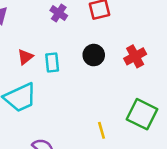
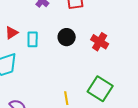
red cross: (135, 56) -> (100, 42), turned -36

